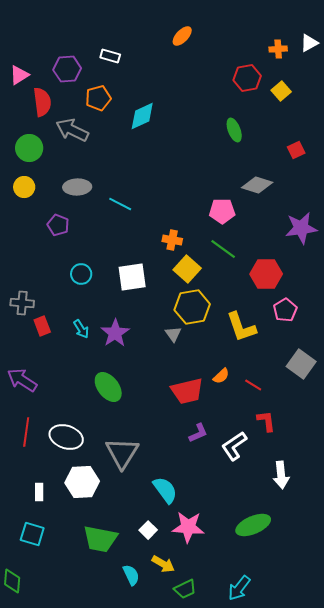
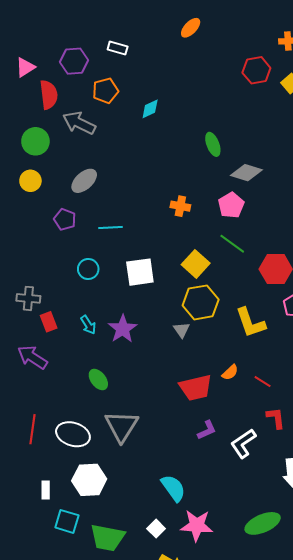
cyan diamond: (142, 116) -> (150, 109), size x0.7
green ellipse: (234, 130) -> (213, 144), moved
gray diamond: (257, 185) -> (246, 173), moved
gray ellipse: (77, 187) -> (84, 181), turned -40
cyan line: (120, 204) -> (110, 227), moved, turned -30
pink pentagon: (222, 211) -> (231, 205), turned -30
orange cross: (172, 240) -> (180, 206), moved
purple arrow: (22, 380) -> (32, 357), moved
green ellipse: (108, 387) -> (98, 380), moved, size x0.7
gray triangle: (122, 453) -> (122, 426), moved
cyan square: (32, 534) -> (67, 521), moved

